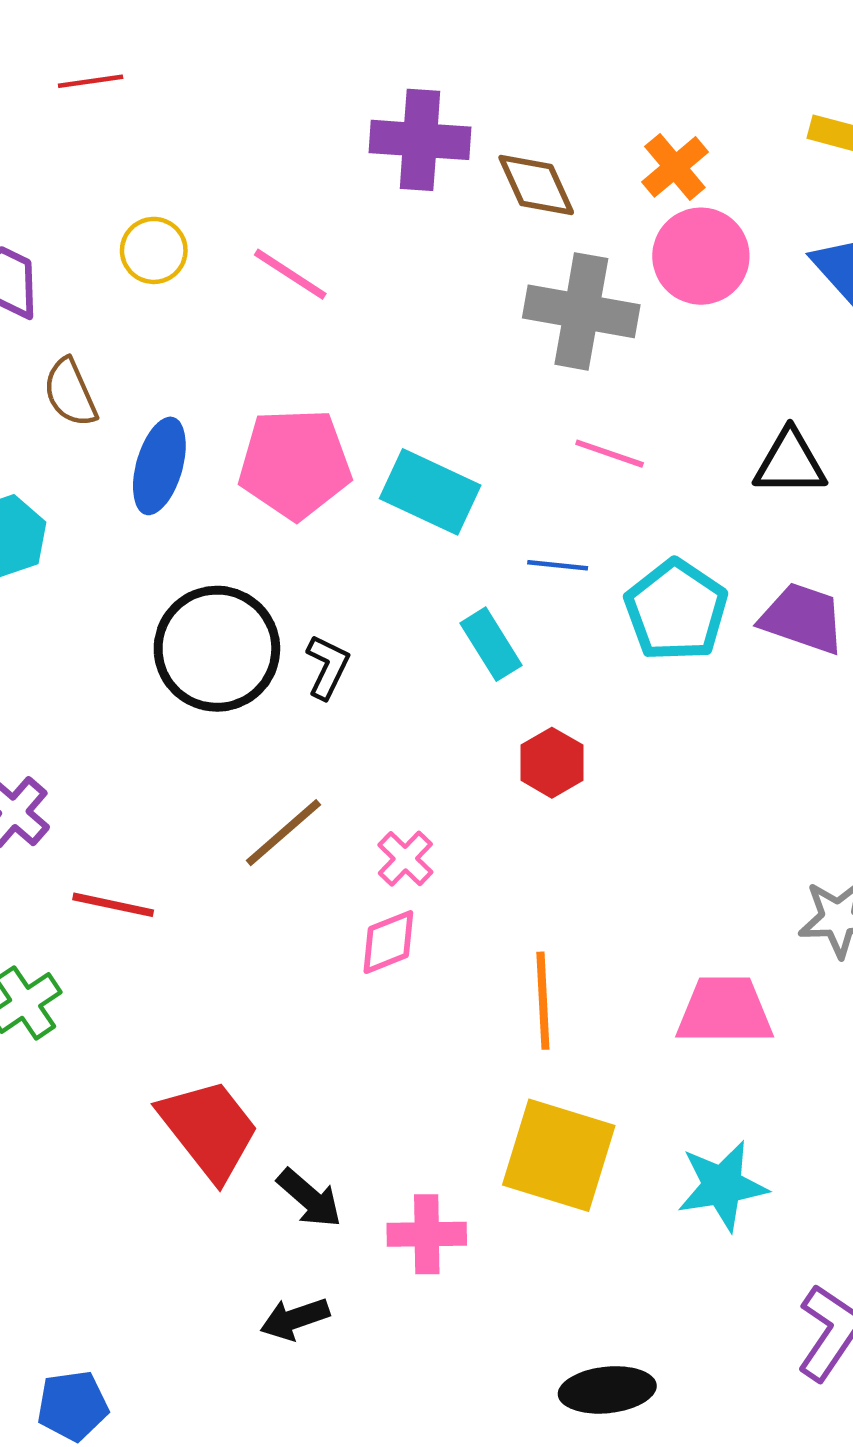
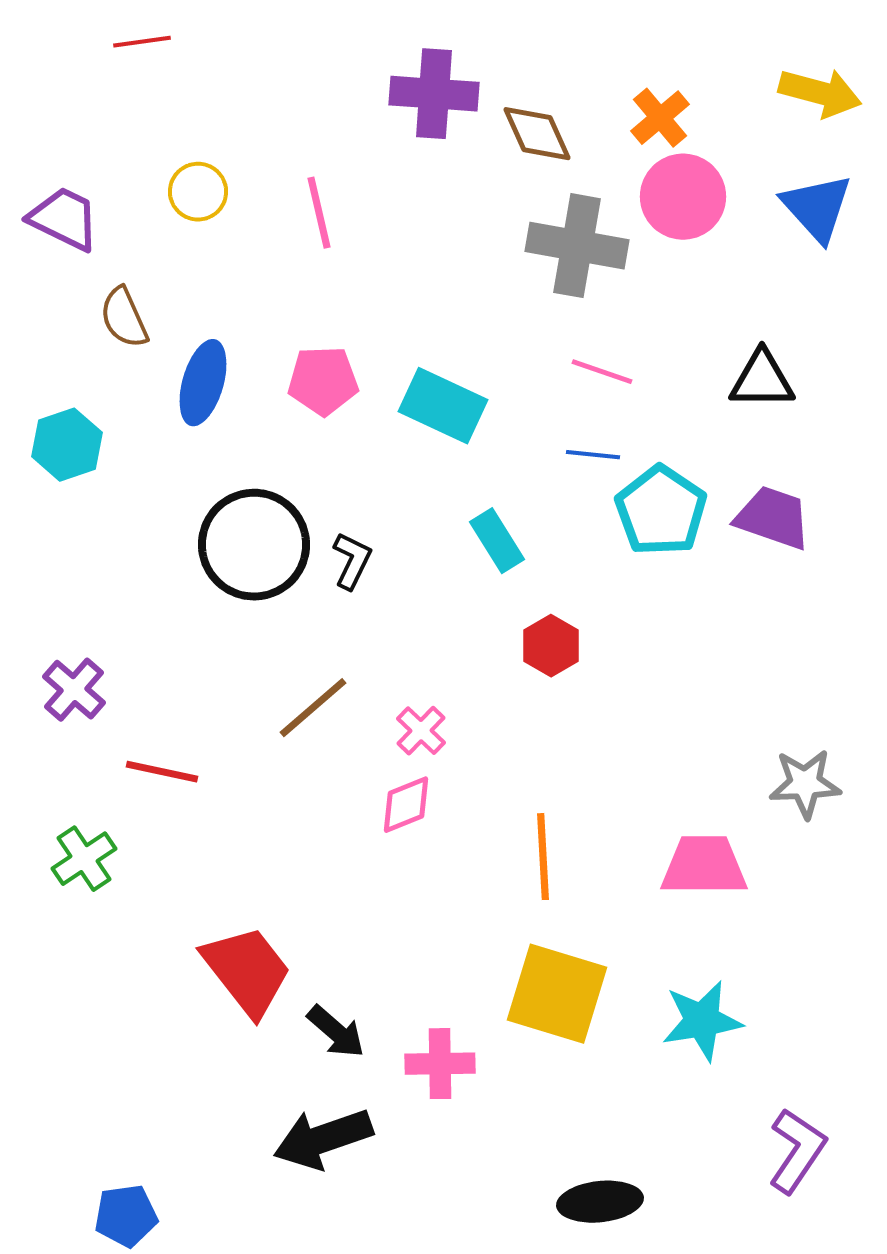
pink line: (290, 274) -> (319, 213), turned 44
pink pentagon: (295, 464) -> (323, 381), size x0.7
blue line: (558, 565) -> (593, 455), moved
black arrow: (295, 1319) -> (323, 1139), size x1.6

